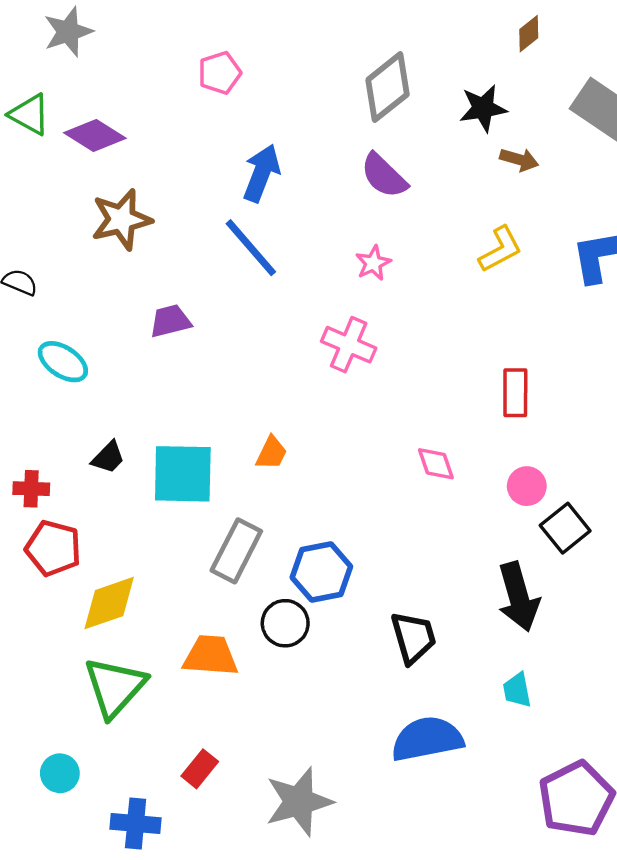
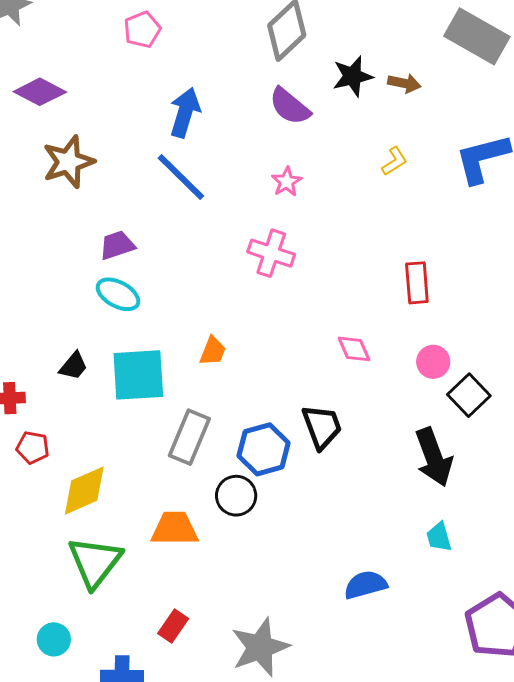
black star: (483, 108) -> (353, 76), moved
yellow L-shape: (500, 249) -> (394, 161), size x0.7
cyan ellipse: (63, 362) -> (118, 294), moved
red pentagon: (53, 548) -> (33, 447), size x0.7
black trapezoid: (413, 637) -> (322, 427), moved
blue semicircle: (427, 739) -> (366, 585), size x0.7

